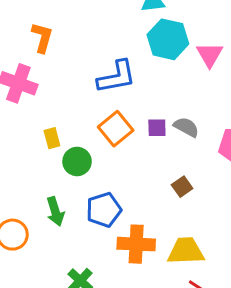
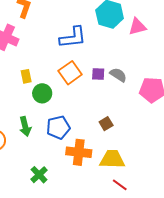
pink triangle: (210, 55) -> (137, 27), turned 42
brown square: (182, 187) -> (106, 124), moved

